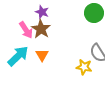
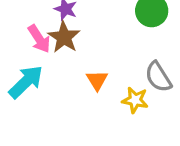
orange triangle: (42, 55) -> (97, 80), moved

